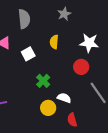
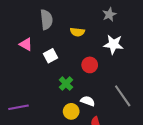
gray star: (64, 14) -> (109, 14), moved
yellow semicircle: (54, 42) -> (77, 32), moved, turned -88
red circle: (81, 67) -> (90, 65), moved

